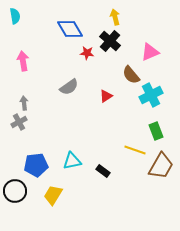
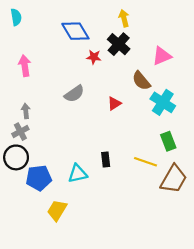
cyan cross: (151, 95) -> (163, 102), turned -30
black rectangle: (103, 171) -> (106, 160), moved, turned 48
black circle: (15, 191) -> (16, 157), moved

